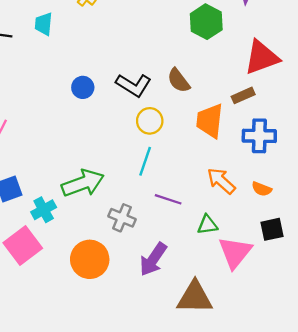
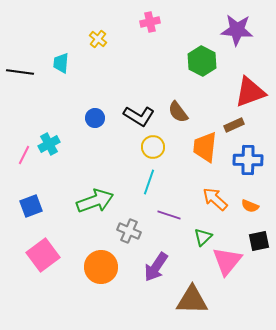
cyan cross: (44, 210) -> (49, 144), moved
green triangle: (207, 225) -> (203, 237), turned -36

